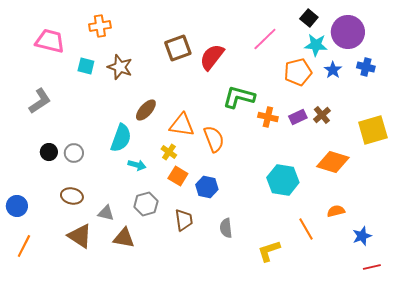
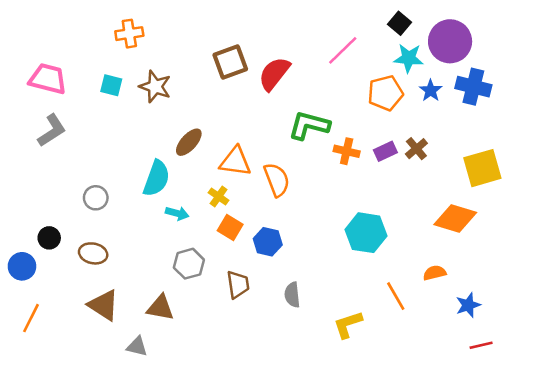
pink trapezoid: (50, 41) -> (48, 79), moved
blue cross: (366, 67) -> (473, 87), size x1.5
black circle: (49, 152) -> (49, 238), moved
orange diamond: (333, 162) -> (455, 218), moved
gray triangle: (106, 213) -> (137, 347), moved

